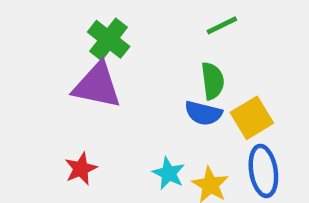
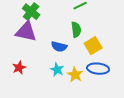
blue semicircle: (203, 113) -> (59, 47), moved
blue ellipse: (263, 171) -> (98, 69), turned -75

